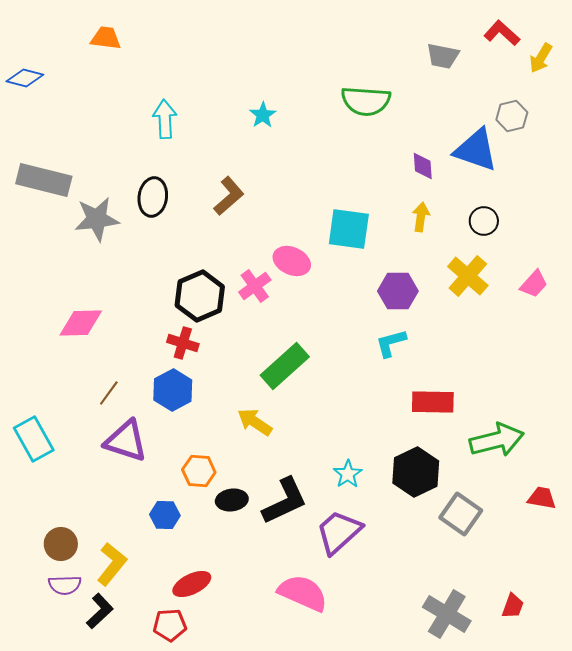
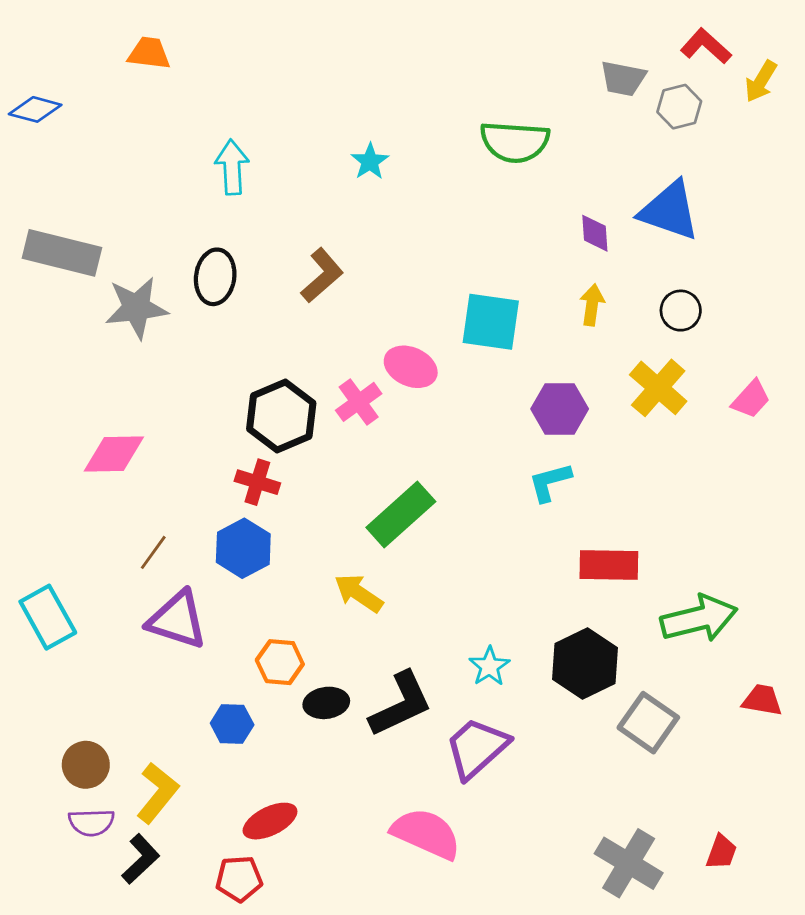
gray hexagon: (512, 116) -> (679, 107), moved

